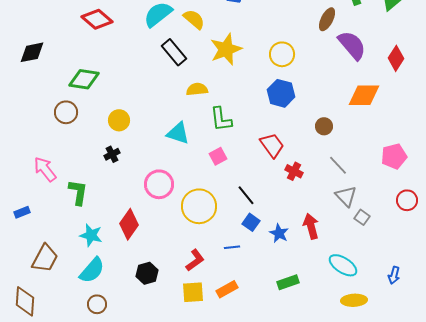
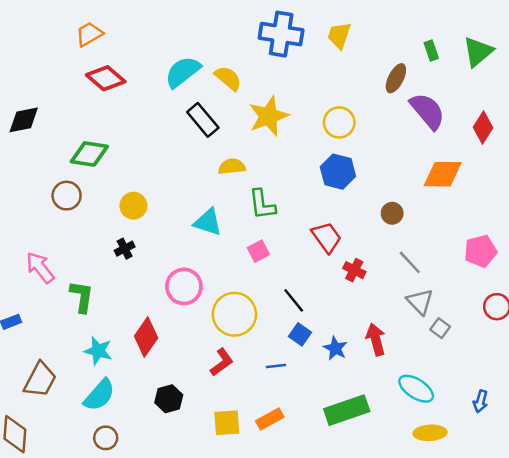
red L-shape: (195, 260) -> (222, 362), moved
green rectangle: (288, 282) -> (347, 410), size x1.6

